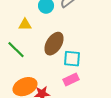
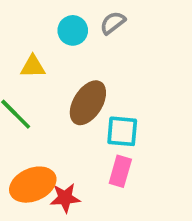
pink rectangle: (71, 80) -> (120, 171), turned -49

